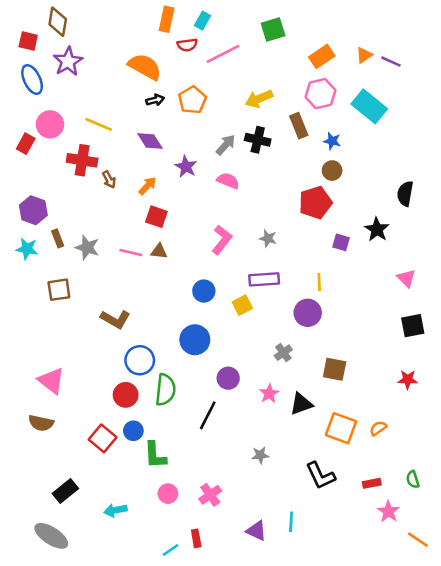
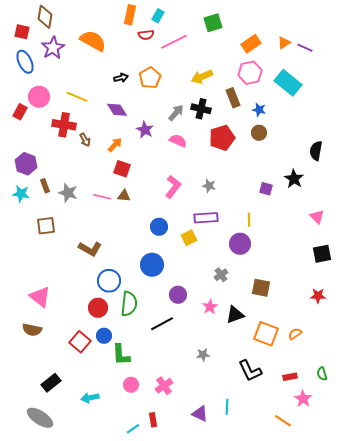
orange semicircle: (145, 67) -> (93, 41), moved
red pentagon: (315, 203) -> (222, 138), moved
black line: (208, 415) -> (162, 324), turned 35
orange line: (418, 540) -> (283, 421), moved

